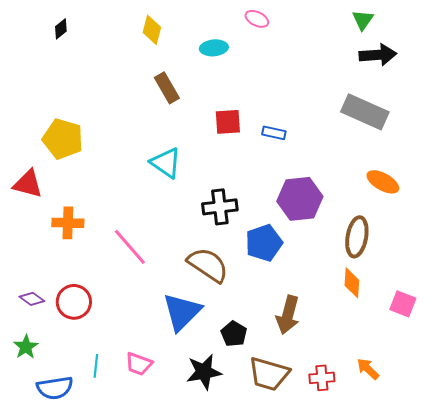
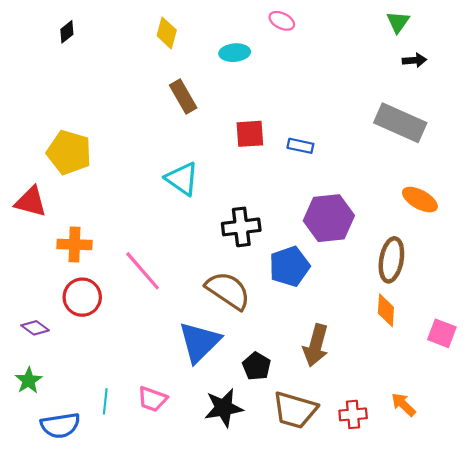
black arrow: (378, 55) -> (414, 60), size x0.6
red circle: (74, 302) -> (82, 297), moved

